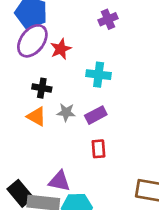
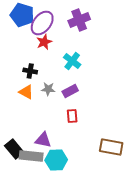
purple cross: (108, 19) -> (79, 20), size x1.5
purple ellipse: (32, 41) -> (42, 23), moved
cyan cross: (99, 75) -> (72, 61), turned 30

